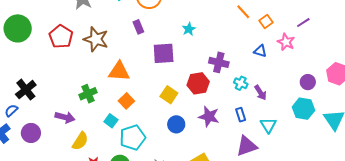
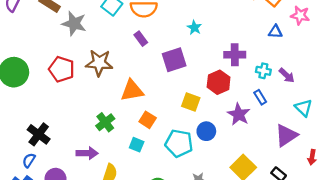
blue rectangle: (241, 115) -> (260, 97), moved
purple star: (209, 117) -> (239, 114), turned 30
cyan pentagon: (133, 137) -> (179, 143), moved, turned -30

